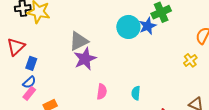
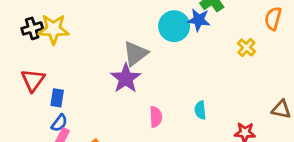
blue star: (148, 26) -> (199, 20), turned -30
gray triangle: (79, 41) -> (135, 54), moved
yellow cross: (190, 60) -> (246, 47), moved

